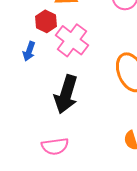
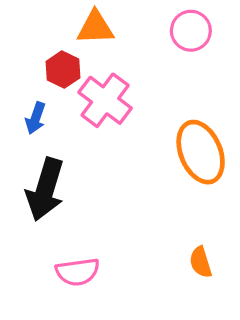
black arrow: (66, 94) -> (45, 189), moved

